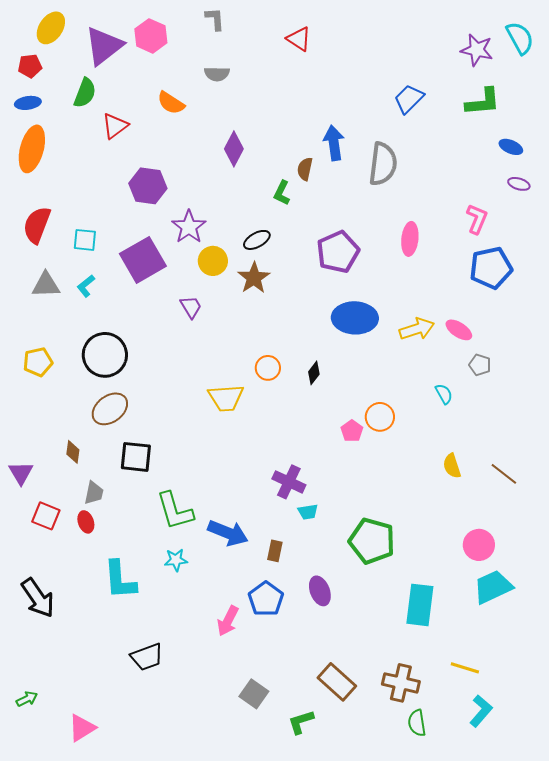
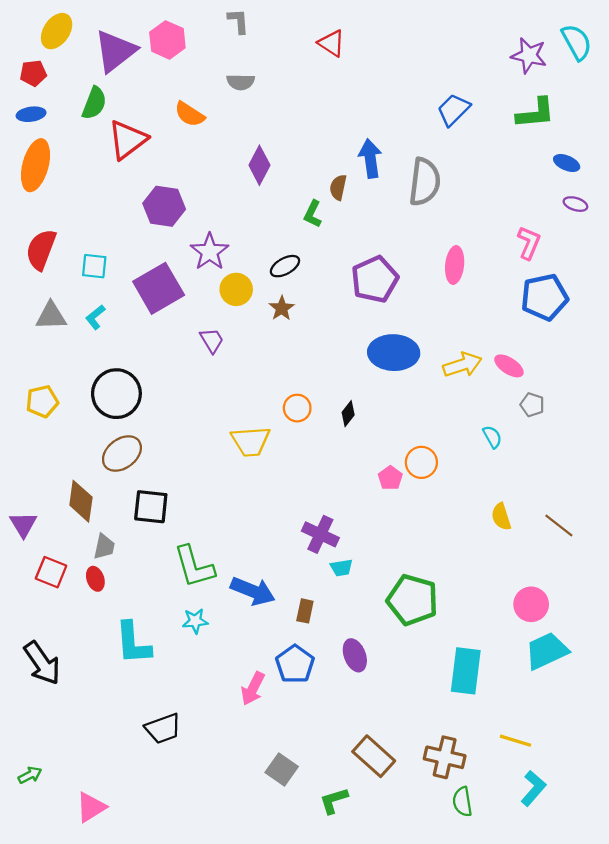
red triangle: (115, 126) -> (128, 140), size x1.4
brown star: (254, 278) -> (282, 308), size x0.7
brown diamond: (73, 452) -> (81, 501), size x1.6

